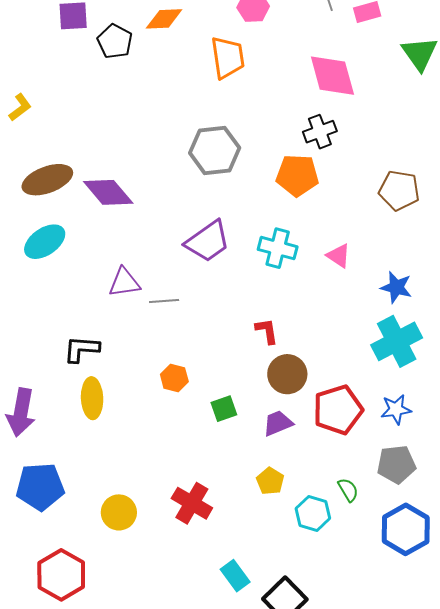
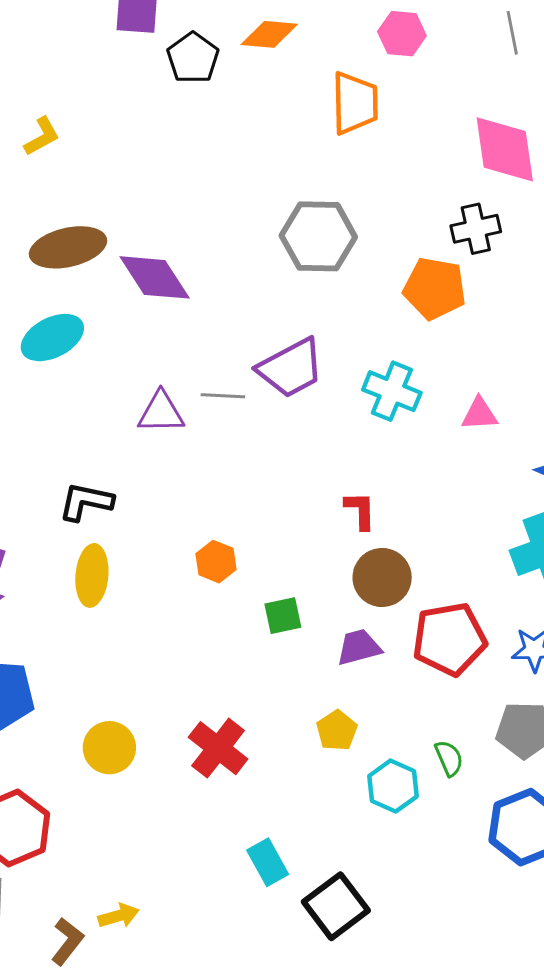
pink triangle: (339, 256) -> (480, 414), turned -44
gray line: (164, 301) -> (223, 396), moved

